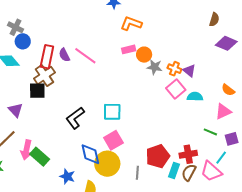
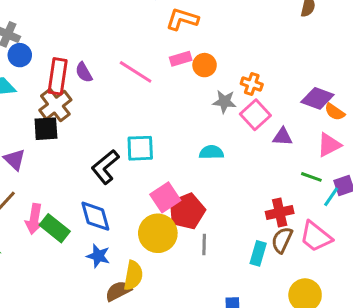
purple diamond: (226, 43) -> (317, 98), moved
pink line: (85, 56) -> (136, 72), moved
gray star: (154, 67) -> (224, 102), moved
purple triangle: (189, 71) -> (283, 137), moved, turned -32
cyan semicircle: (195, 97) -> (211, 152), moved
cyan square: (112, 112) -> (140, 148), moved
blue diamond: (90, 154) -> (95, 216), moved
red pentagon: (158, 156) -> (187, 211), moved
cyan line: (221, 158) -> (331, 197), moved
cyan rectangle: (174, 171) -> (258, 253), moved

